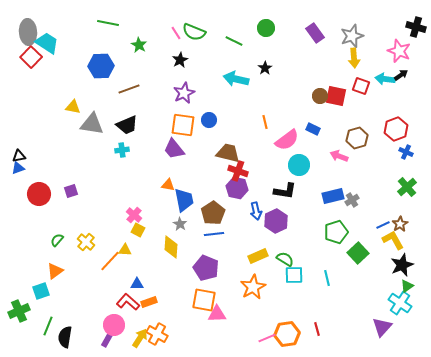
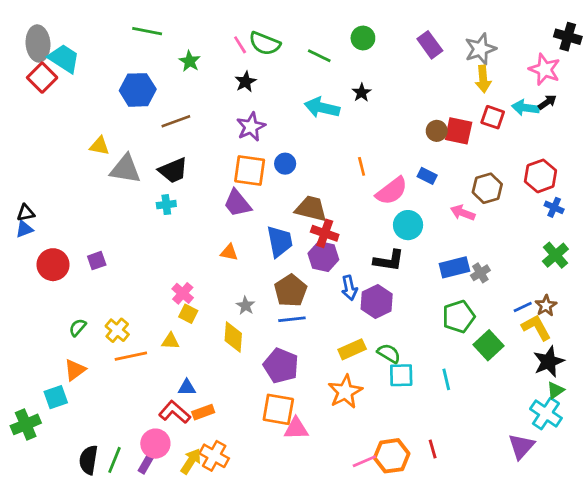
blue trapezoid: (184, 200) -> (280, 241), moved
orange line: (110, 261) -> (131, 356), moved, turned 35
green line: (48, 326) -> (114, 460), moved

